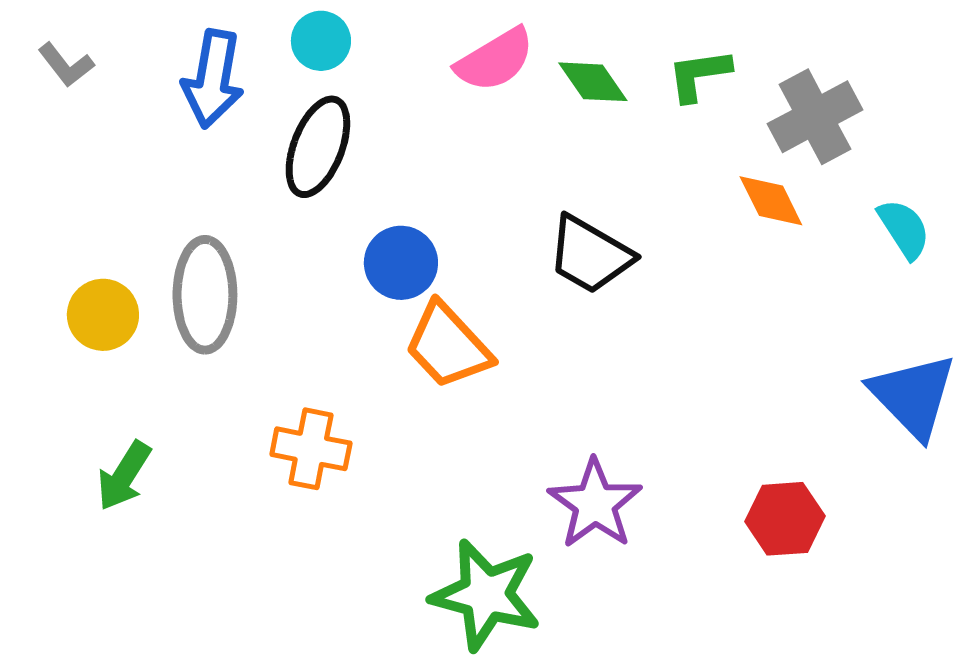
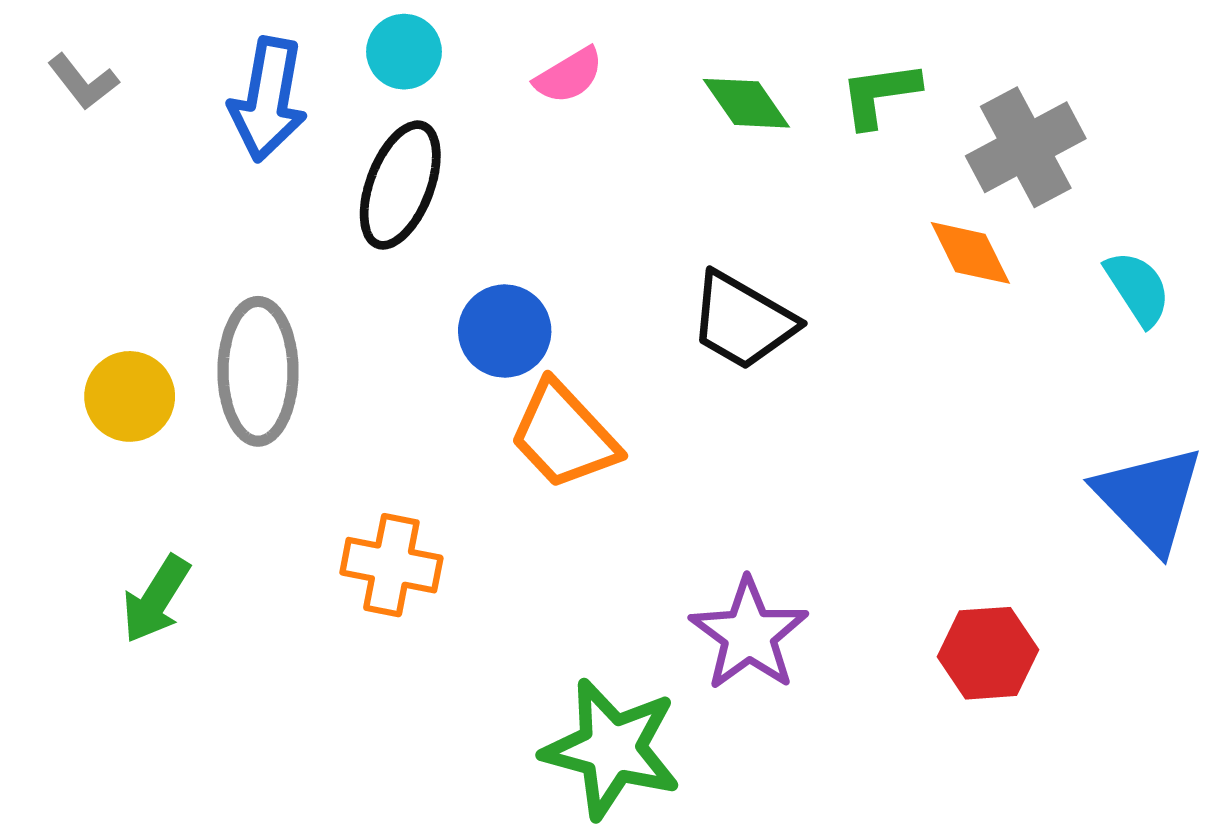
pink semicircle: (495, 60) -> (569, 76), moved, size x0.7

